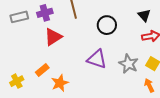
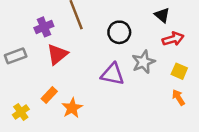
gray rectangle: (19, 17) -> (16, 56), moved
gray star: (129, 64) -> (143, 62), moved, turned 30

